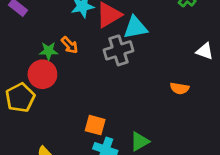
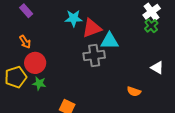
orange arrow: (70, 45) -> (25, 42), moved
green star: (49, 51) -> (39, 83), moved

